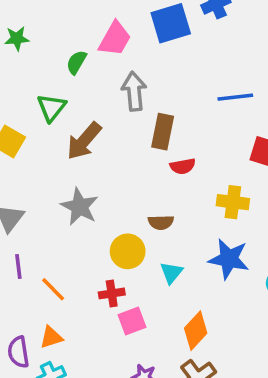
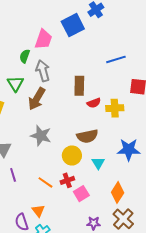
gray arrow: (134, 91) -> (43, 71), moved
yellow cross: (233, 202) -> (115, 108), moved
brown semicircle: (161, 222) -> (87, 136), size x1.5
orange line: (53, 289) -> (45, 182), moved
orange triangle: (51, 337) -> (38, 211), turned -40

